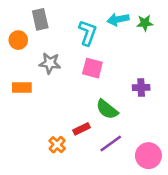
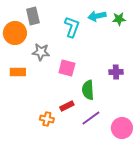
orange circle: (18, 40) -> (15, 33), size x1.5
pink square: (92, 68) -> (67, 68), moved
green semicircle: (107, 109) -> (88, 90), turned 48
orange cross: (57, 145) -> (47, 119), turned -32

